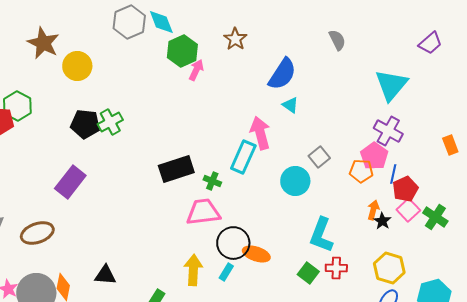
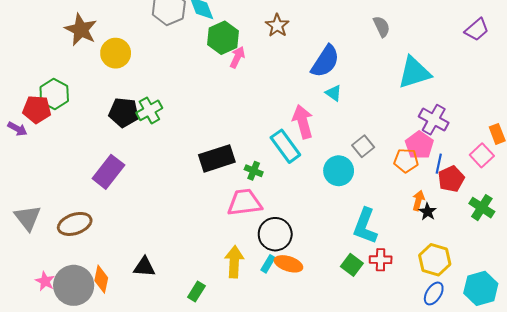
cyan triangle: (391, 85) -> (414, 73), moved, turned 33
cyan rectangle: (243, 157) -> (285, 146), turned -60
pink square: (408, 210) -> (482, 155), moved
orange ellipse: (256, 254) -> (288, 264), moved

